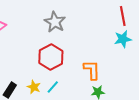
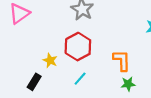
yellow star: (34, 87) -> (50, 60), moved

